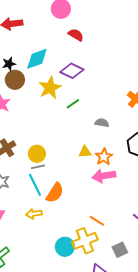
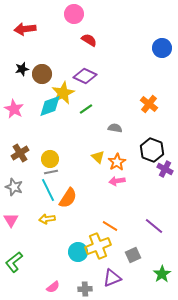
cyan diamond: (37, 59) -> (50, 106), moved
brown circle: (15, 80) -> (42, 74), moved
yellow triangle: (85, 152) -> (98, 157), turned 48
pink arrow: (104, 176) -> (117, 181), size x0.7

